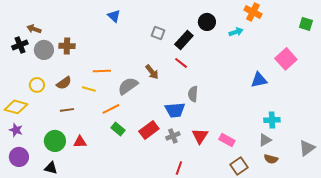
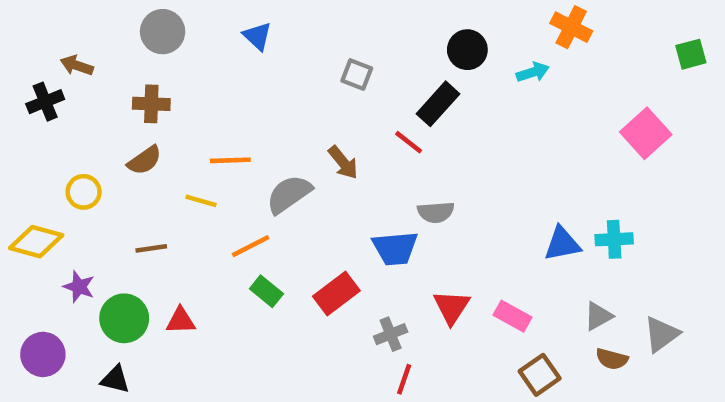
green square: (306, 24) -> (691, 54), turned -32
black rectangle: (184, 40) -> (438, 104), moved
gray circle: (44, 50) -> (163, 32), moved
blue triangle: (259, 80) -> (562, 244), moved
brown semicircle: (64, 83) -> (144, 160), moved
gray semicircle: (193, 94) -> (436, 212), turned -98
cyan cross: (272, 120) -> (614, 239), moved
purple star: (16, 130) -> (79, 287), moved
gray cross: (173, 136) -> (391, 334), moved
gray triangle: (307, 148) -> (662, 334), moved

